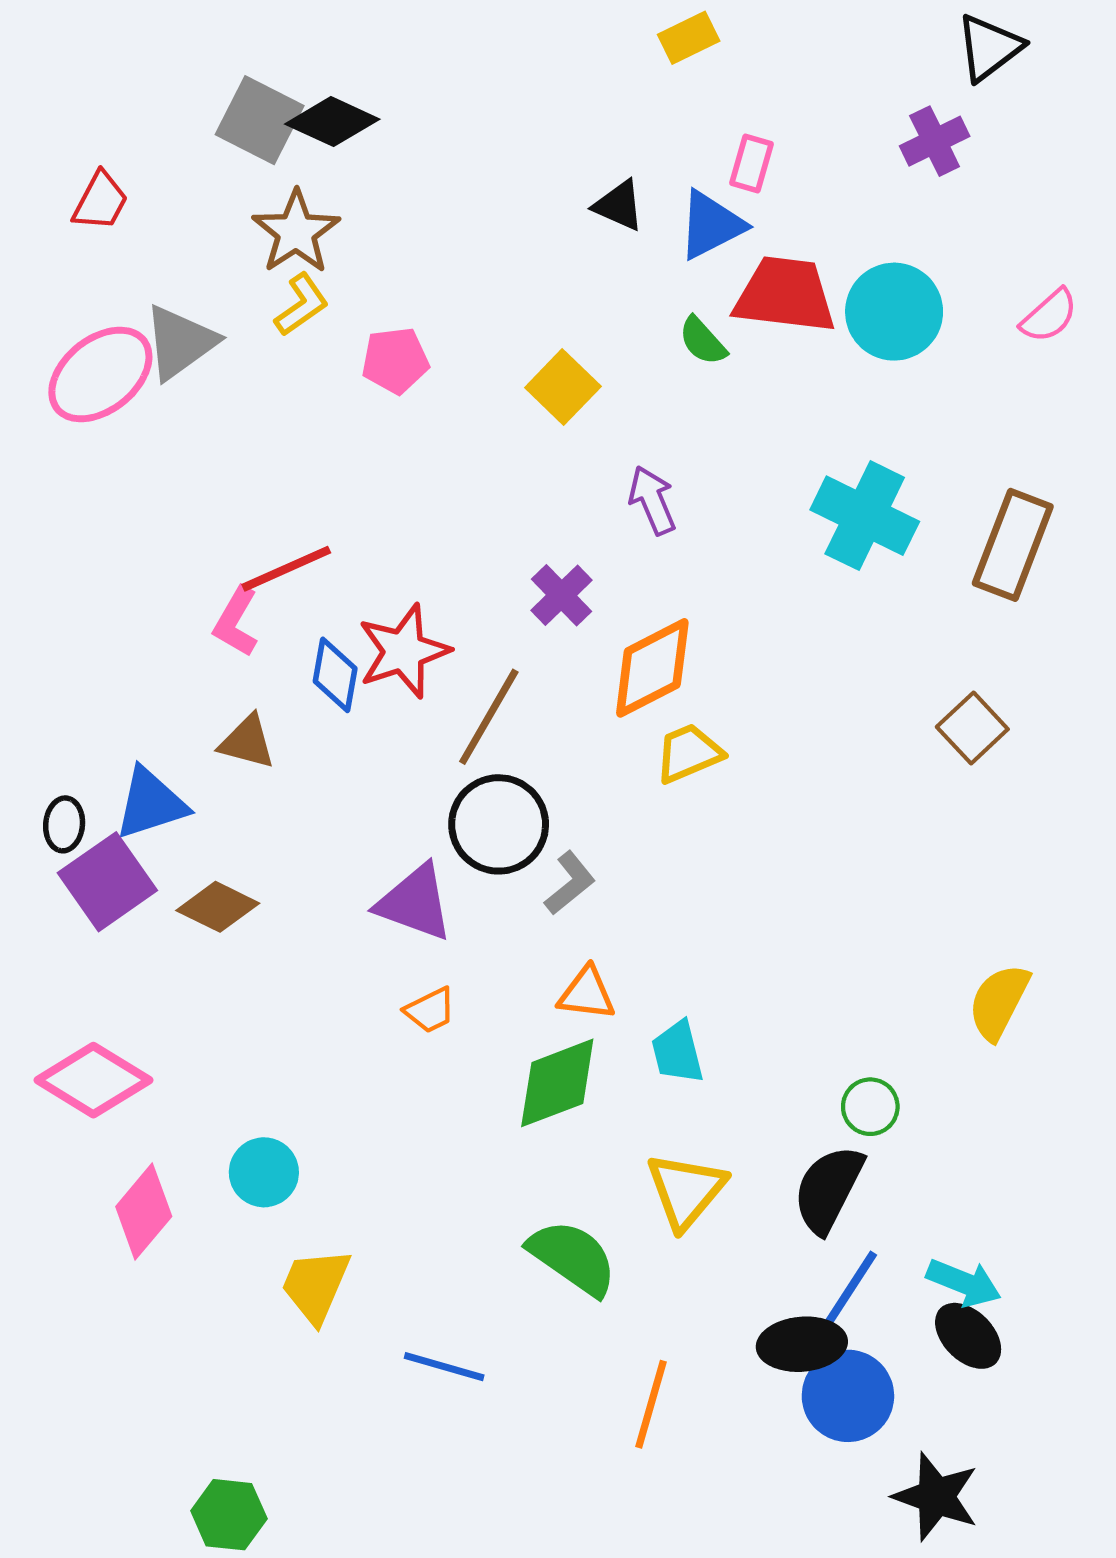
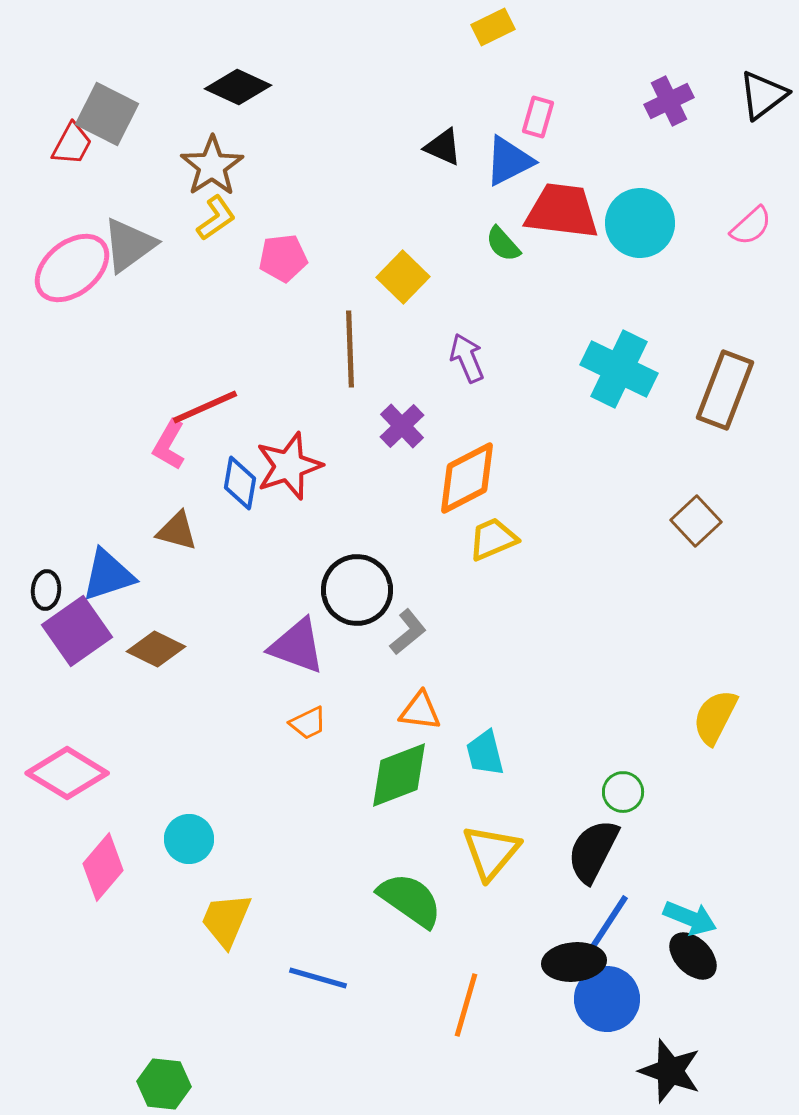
black triangle: (989, 48) -> (763, 95), moved
gray square: (260, 120) -> (107, 114), moved
brown line: (489, 717) -> (350, 349), moved, turned -32

